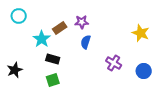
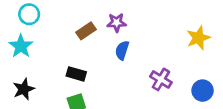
yellow star: (141, 33) -> (198, 38), turned 30
cyan star: (42, 39) -> (21, 46), moved

